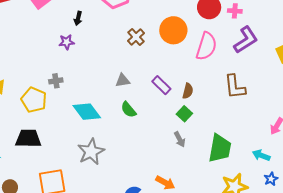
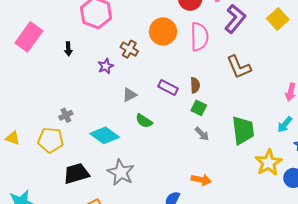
purple star: (67, 42) -> (106, 66), moved
black trapezoid: (28, 138) -> (76, 173), moved
cyan arrow: (261, 155) -> (285, 125), turned -54

